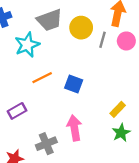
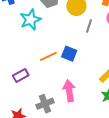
gray line: (102, 40) -> (89, 26), moved
orange line: (42, 78) -> (48, 56), moved

